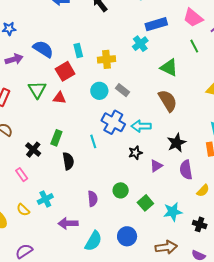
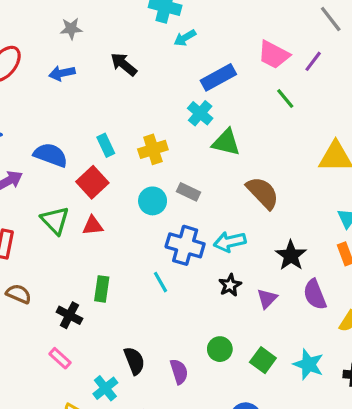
green triangle: (169, 68) -> (226, 142), moved
black semicircle: (68, 161) -> (134, 361), moved
cyan star: (173, 212) -> (309, 364), turned -30

